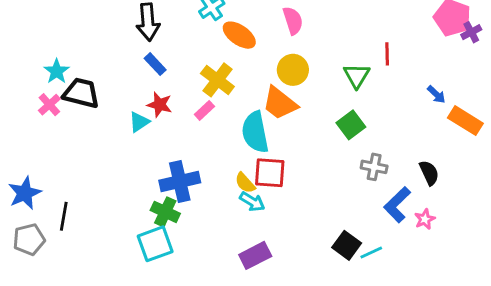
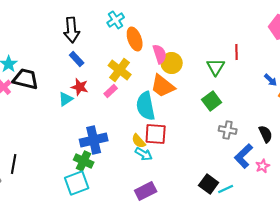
pink semicircle: (293, 21) -> (160, 54), moved
orange ellipse: (239, 35) -> (135, 39), turned 35

